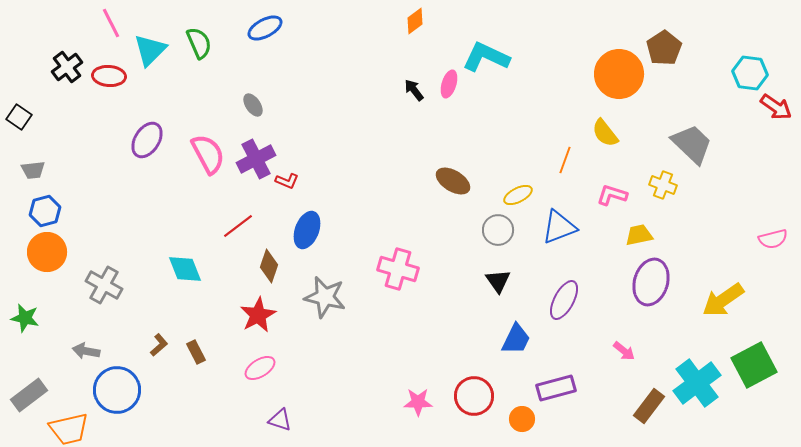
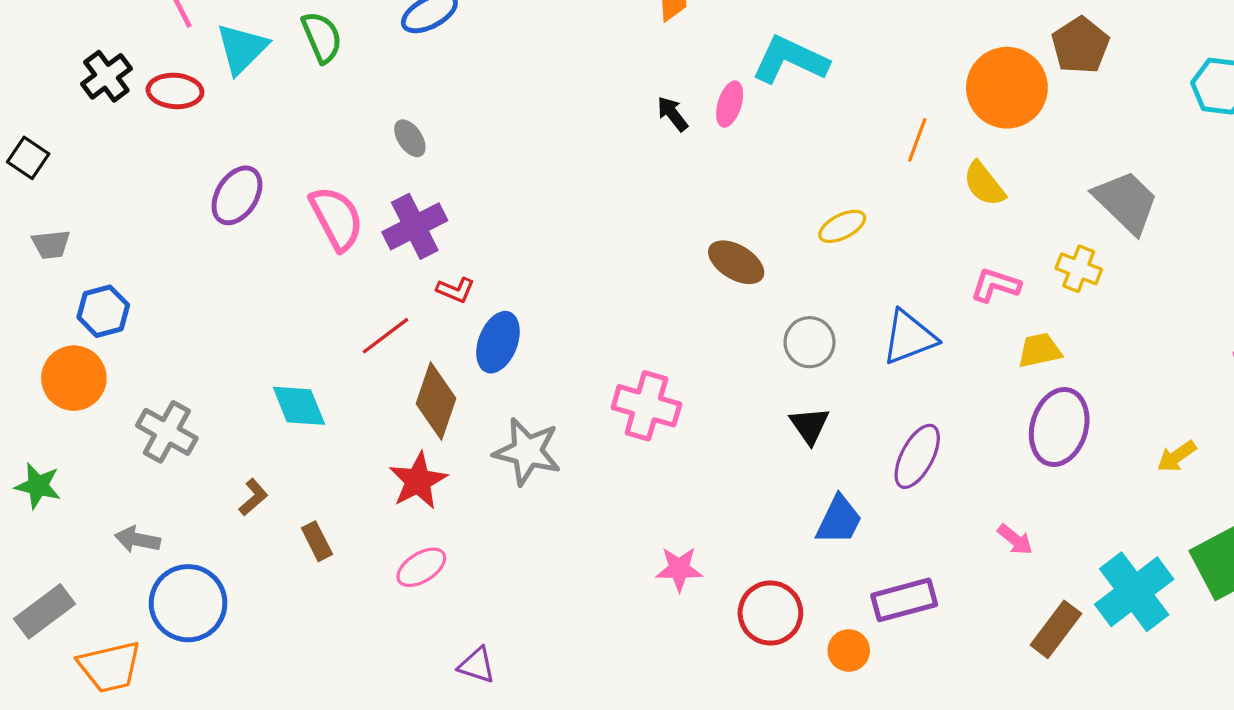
orange line: (565, 160) -> (917, 140), moved
red L-shape: (287, 181) -> (456, 290), moved
yellow ellipse: (518, 195) -> (842, 226), moved
blue hexagon: (45, 211) -> (103, 311), moved
brown diamond: (269, 266) -> (436, 401), size x1.4
yellow arrow: (723, 300) -> (1177, 456), size x0.6
brown L-shape: (159, 345) -> (253, 497), moved
pink star: (418, 402) -> (679, 569), moved
purple triangle: (280, 420) -> (477, 665), moved

